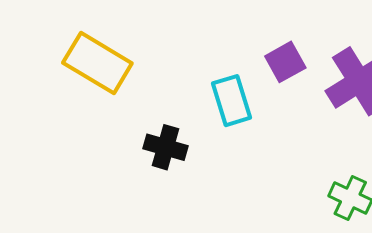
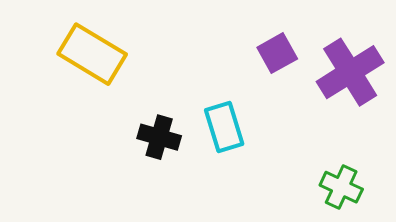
cyan rectangle: (231, 101) -> (224, 127), moved

